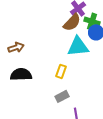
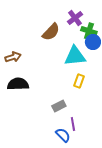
brown semicircle: (72, 22) -> (51, 32), moved
yellow rectangle: (61, 71) -> (79, 81), moved

